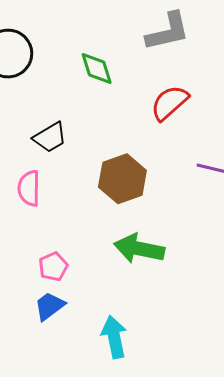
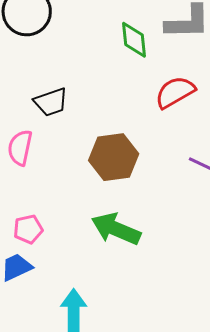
green diamond: (97, 68) -> (134, 40), moved

